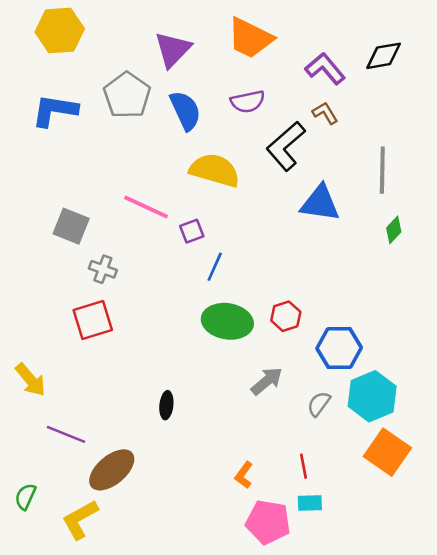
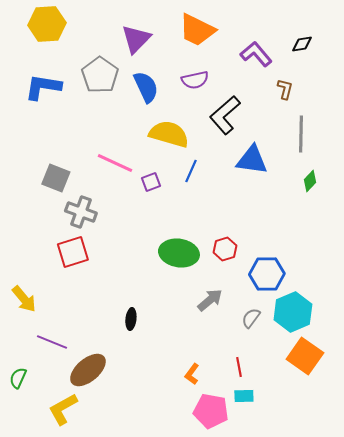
black diamond: (384, 56) -> (302, 44), size x0.7
brown L-shape: (325, 113) -> (285, 89), moved, turned 45
blue line: (215, 267) -> (191, 171), moved
gray cross: (103, 269) -> (81, 212), size x1.4
green semicircle: (25, 497) -> (18, 378), moved

